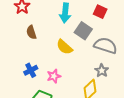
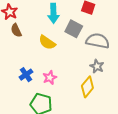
brown semicircle: (31, 32) -> (16, 30), moved
yellow semicircle: (64, 47) -> (47, 42), moved

